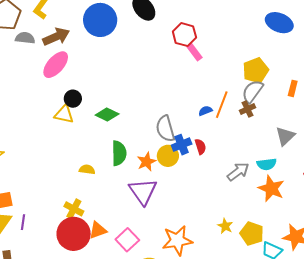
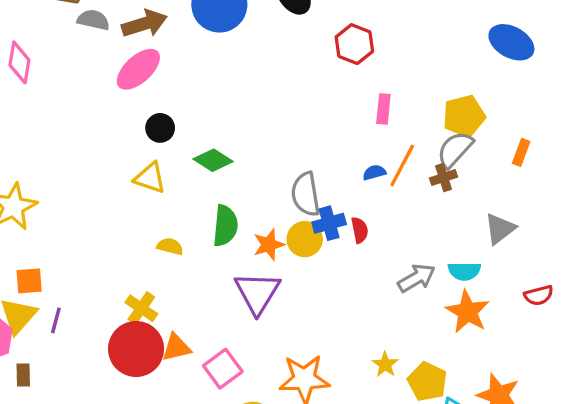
pink rectangle: (195, 52) -> (383, 109), moved, turned 36
yellow triangle: (64, 114) -> (150, 178), moved

